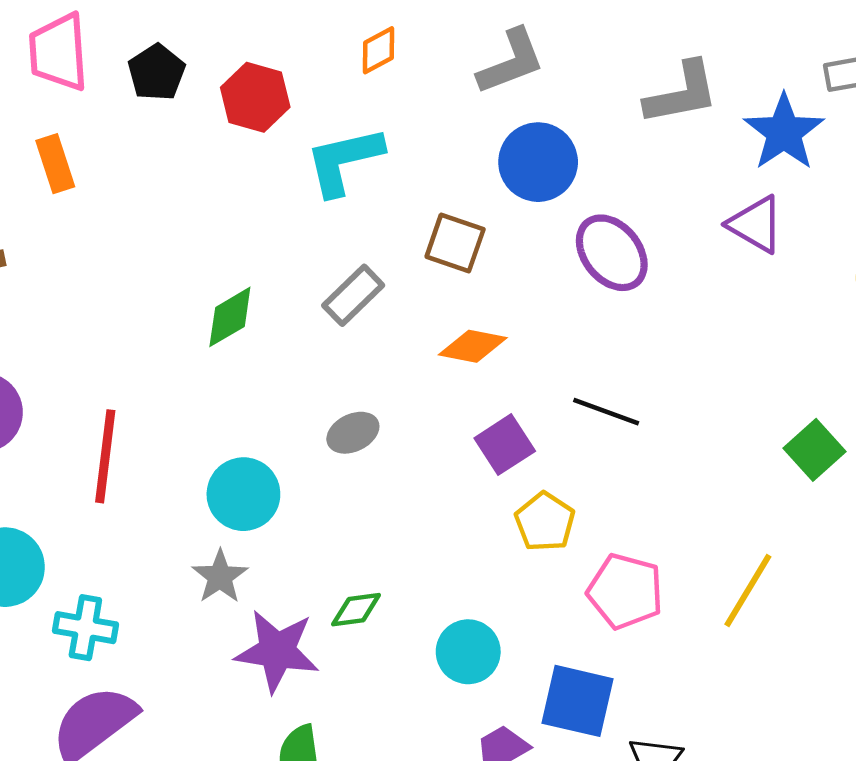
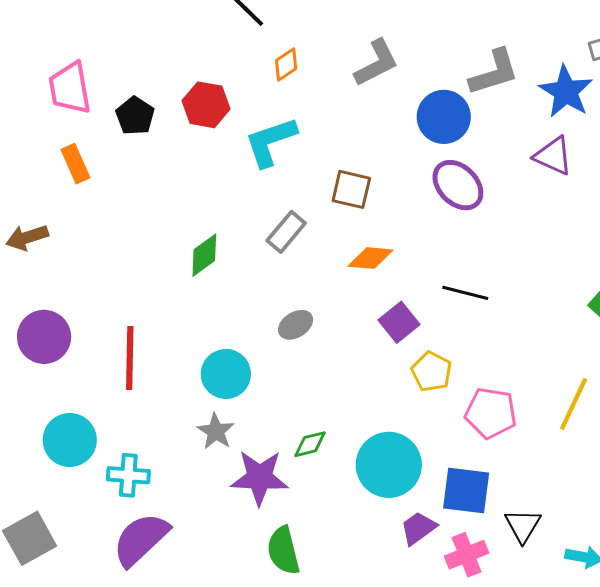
black pentagon: (156, 72) -> (135, 116), moved
blue circle: (538, 162) -> (444, 117), moved
cyan circle: (468, 652) -> (389, 465), size x1.5

